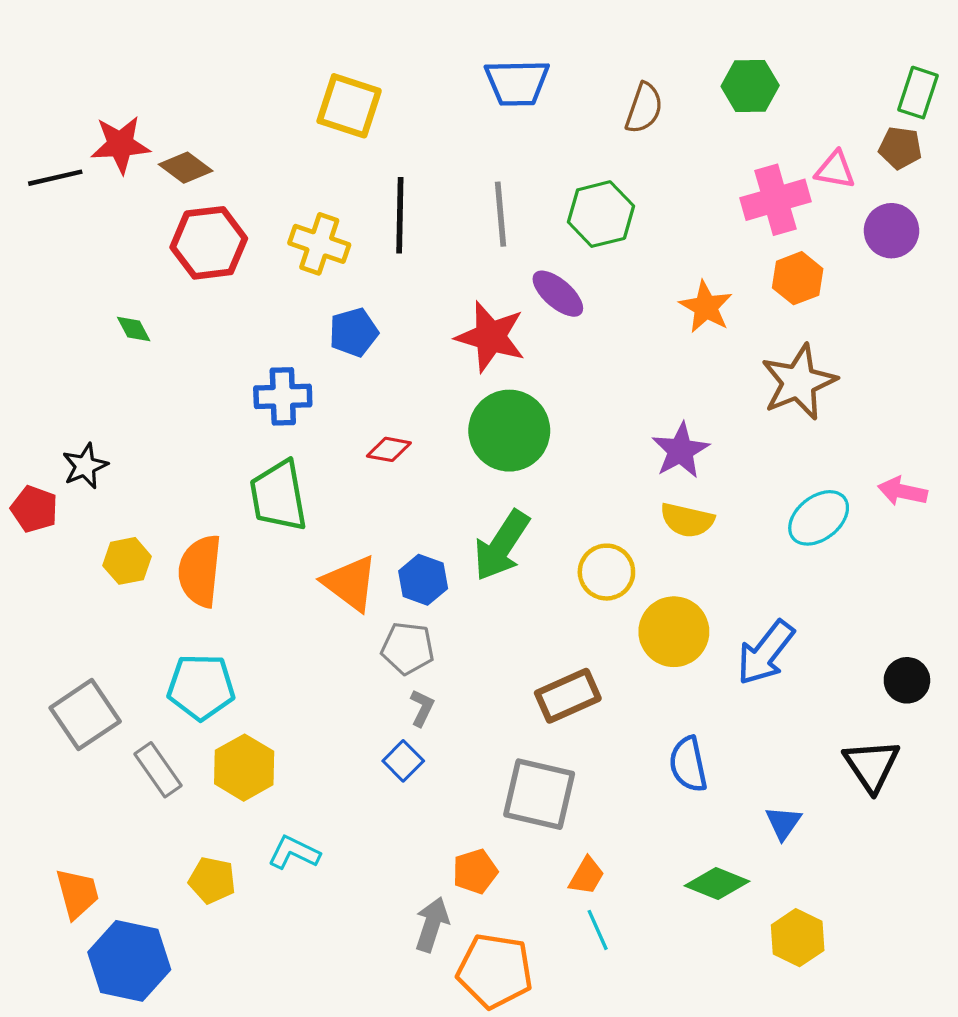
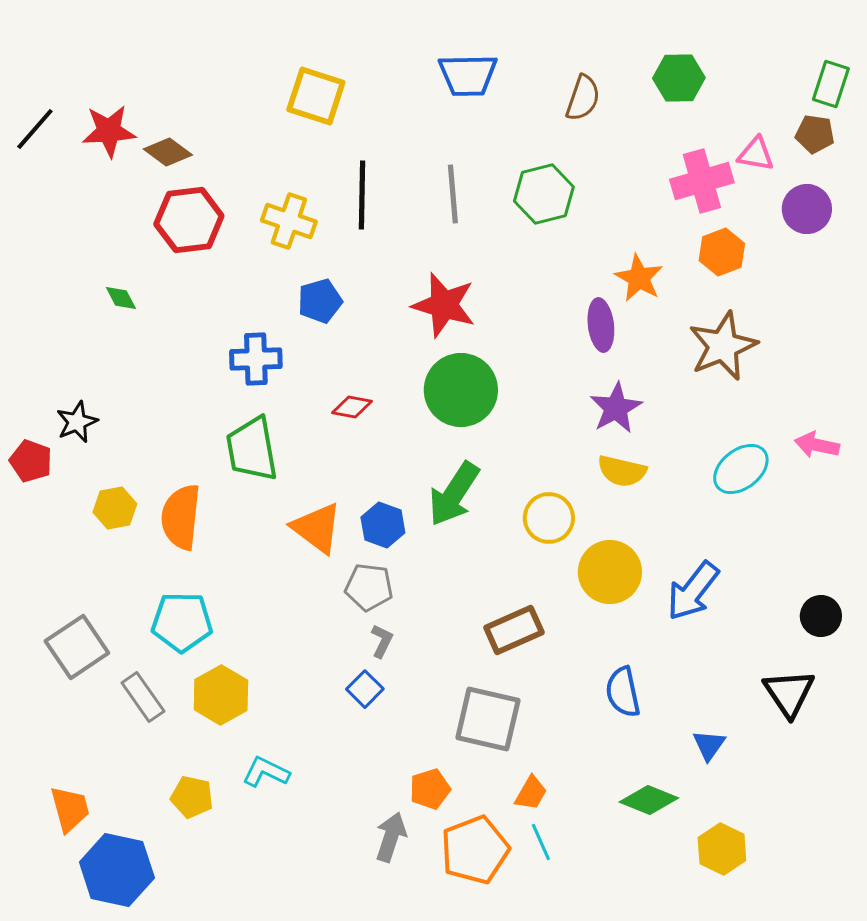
black line: (55, 178) -> (35, 129), moved, turned -36
purple ellipse: (558, 294) -> (601, 325), moved, turned 42
orange pentagon: (495, 971) -> (475, 850), moved, turned -30

